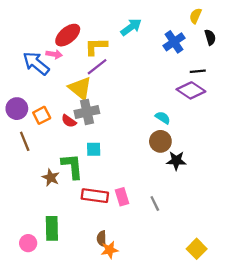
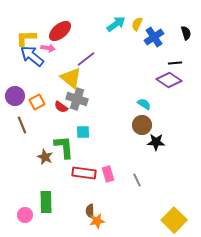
yellow semicircle: (195, 16) -> (137, 24), moved
yellow L-shape: (96, 46) -> (26, 38), moved
gray cross: (87, 112) -> (77, 99), turned 30
yellow square: (197, 249) -> (174, 220), size x1.4

